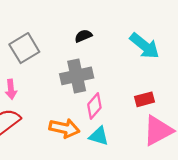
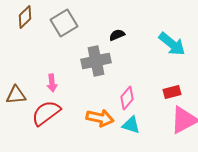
gray square: (24, 48) -> (64, 23), moved
gray cross: (77, 76) -> (96, 61), moved

